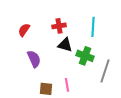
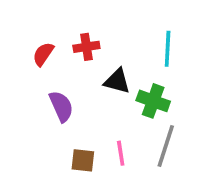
red cross: (59, 26) -> (86, 47), moved
gray line: (105, 71) -> (166, 146), moved

